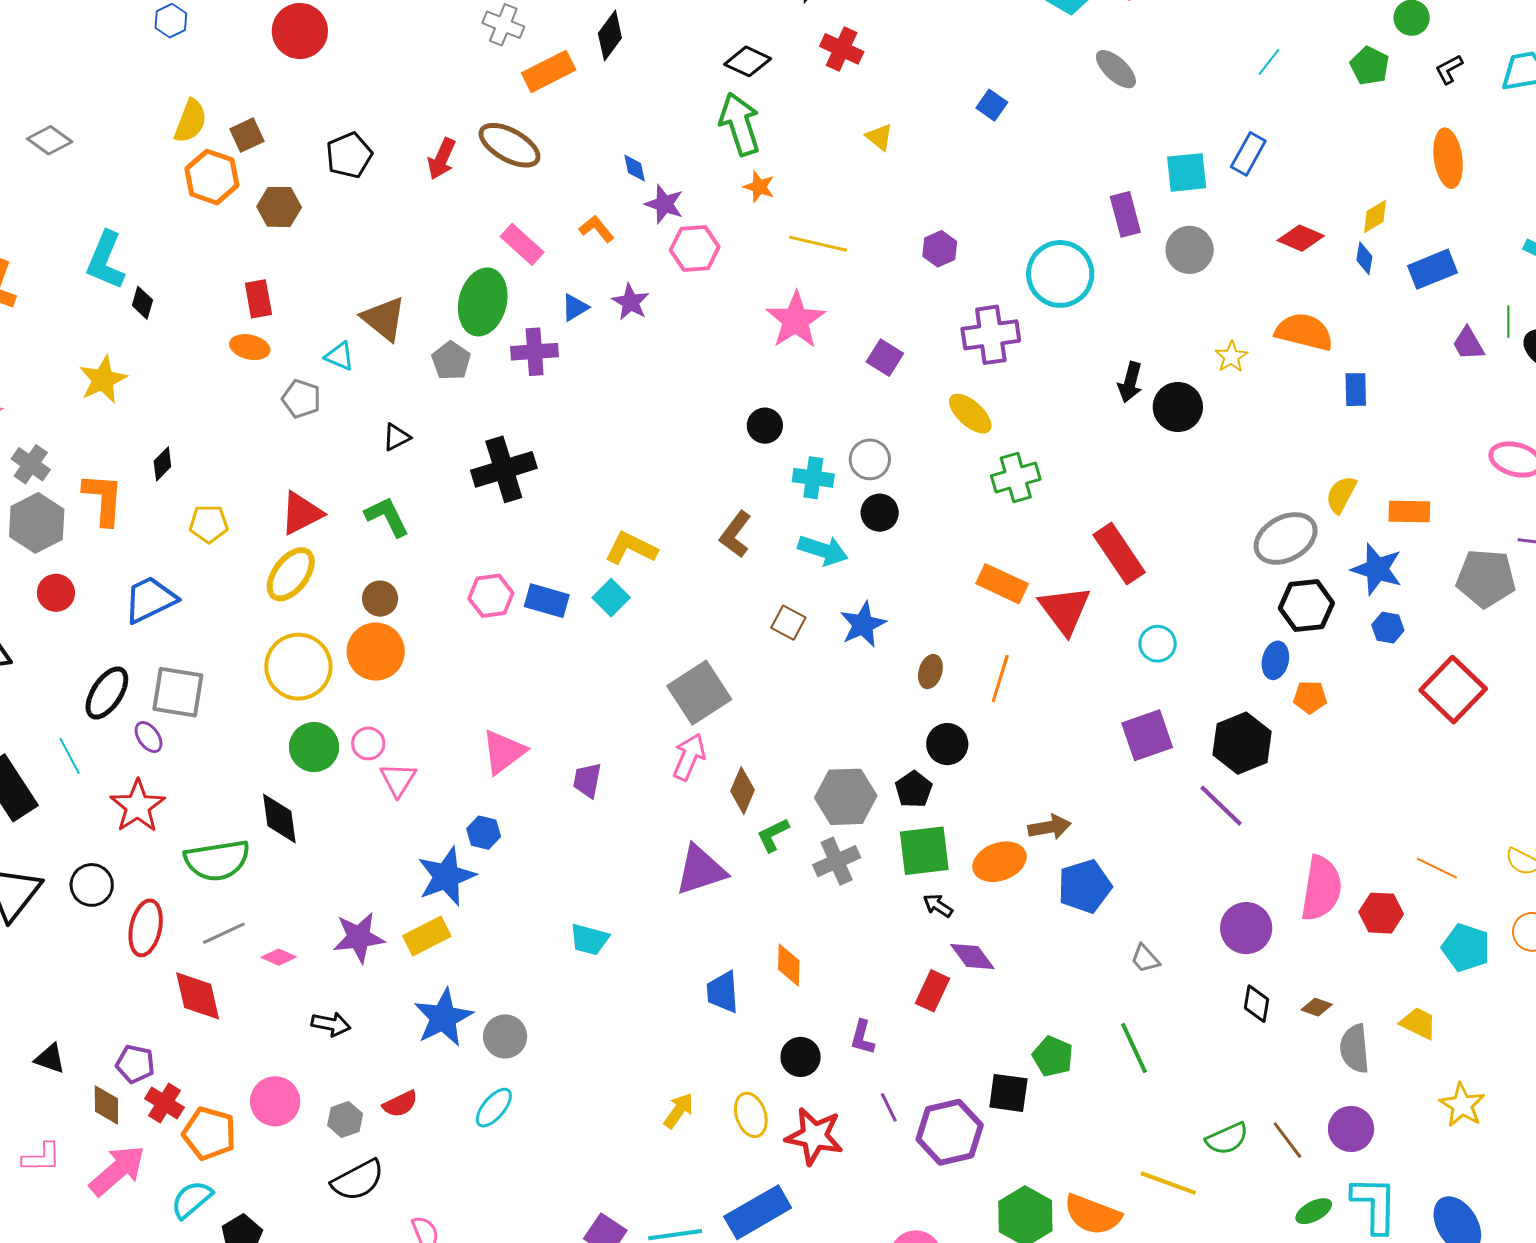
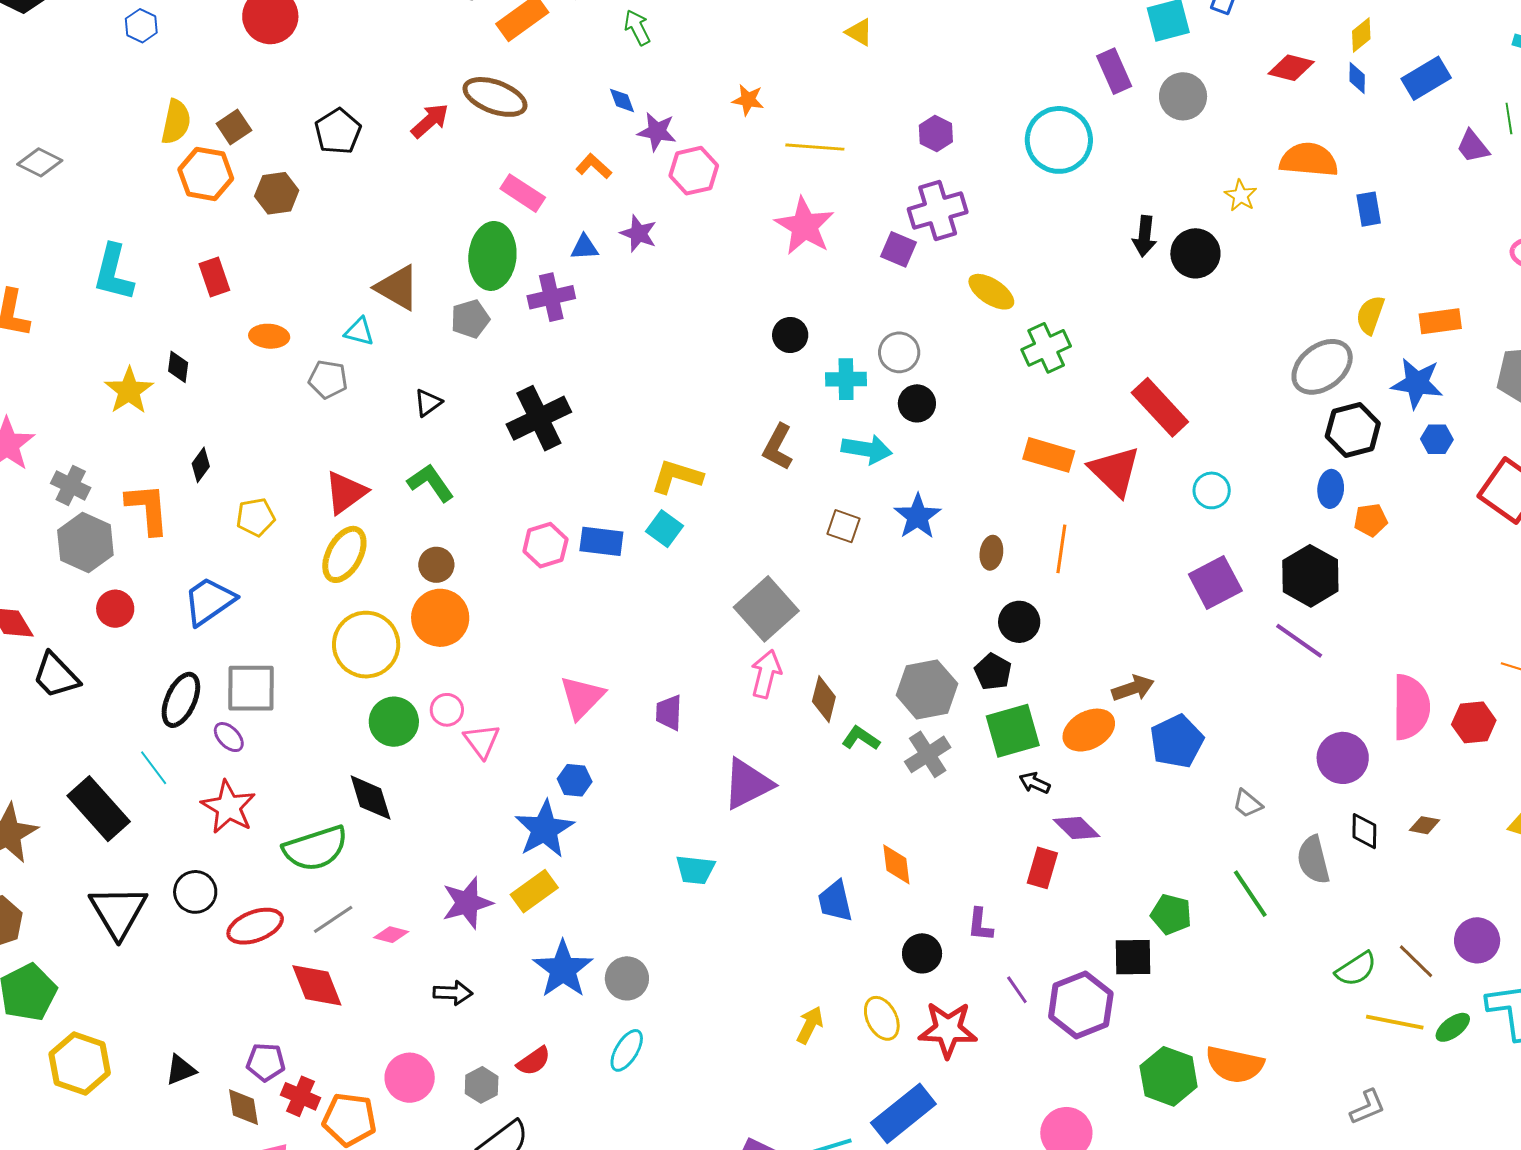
green arrow: (740, 124) -> (637, 27), moved, size x0.6
red arrow: (442, 159) -> (430, 121), turned -147
red rectangle: (258, 299) -> (214, 277), moved
black diamond: (142, 303) -> (178, 367), moved
blue triangle: (575, 307) -> (584, 247), turned 36
purple cross: (991, 335) -> (938, 211), moved
gray pentagon: (451, 361) -> (470, 319), turned 30
green L-shape: (773, 835) -> (861, 738), turned 69
purple triangle: (701, 870) -> (748, 784), moved
red ellipse: (146, 928) -> (255, 926), turned 66
gray semicircle: (1355, 1049) -> (1313, 860), moved
black triangle: (50, 1059) -> (181, 1070), turned -32
yellow line: (1168, 1183) -> (1395, 1022), moved

